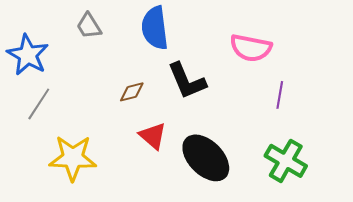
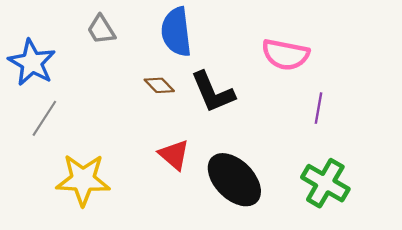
brown diamond: (132, 92) -> (159, 85), moved, turned 60

